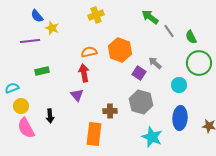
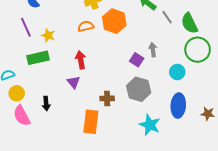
yellow star: (52, 28) -> (48, 35), moved
green semicircle: (191, 37) -> (189, 23), size x1.5
purple line: (30, 41) -> (26, 27), turned 72
orange hexagon: (120, 50) -> (114, 21), moved
orange semicircle: (89, 52) -> (86, 26), moved
gray arrow: (155, 63) -> (153, 50), turned 40
green rectangle: (42, 71) -> (38, 58), size x1.5

